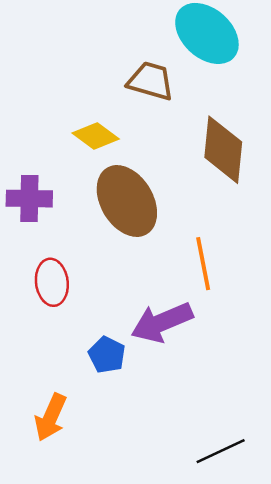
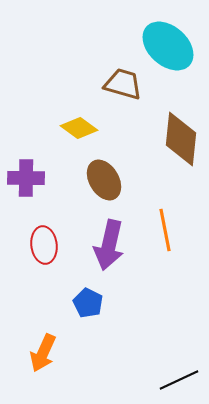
brown ellipse: (127, 201) -> (104, 180), size x0.7
purple arrow: (162, 322) -> (109, 245), moved, turned -54

